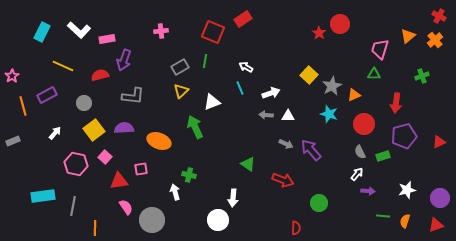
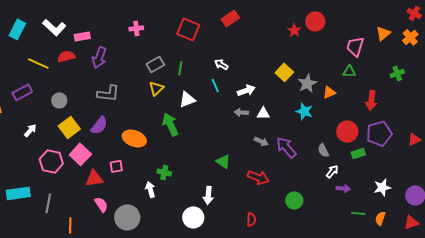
red rectangle: (243, 19) -> (230, 18), moved
green line: (205, 61) -> (180, 68), moved
red semicircle: (100, 75) -> (66, 56), moved
red circle: (364, 124) -> (347, 131), moved
purple semicircle: (124, 128) -> (99, 125), turned 132
gray semicircle: (360, 152) -> (323, 150), moved
pink square: (105, 157) -> (80, 154), size x1.5
red semicircle: (296, 228) -> (251, 219), moved

